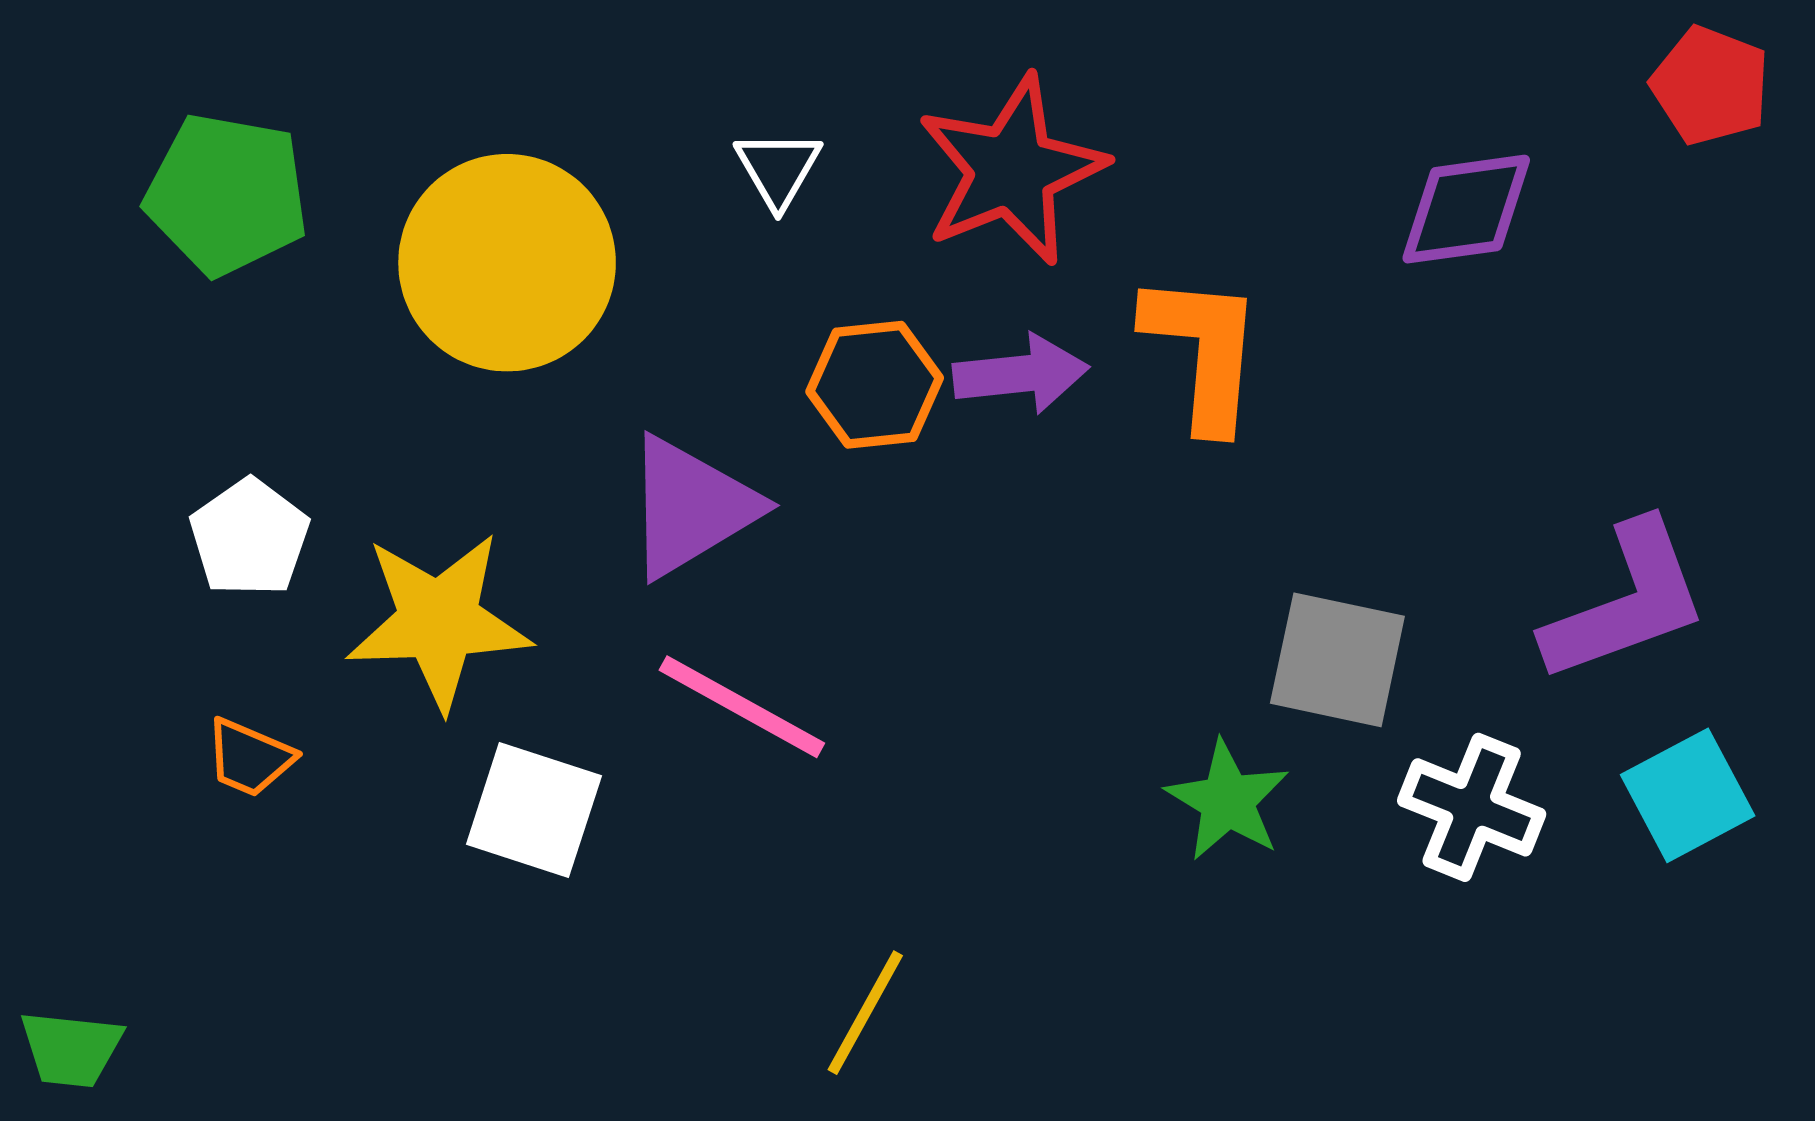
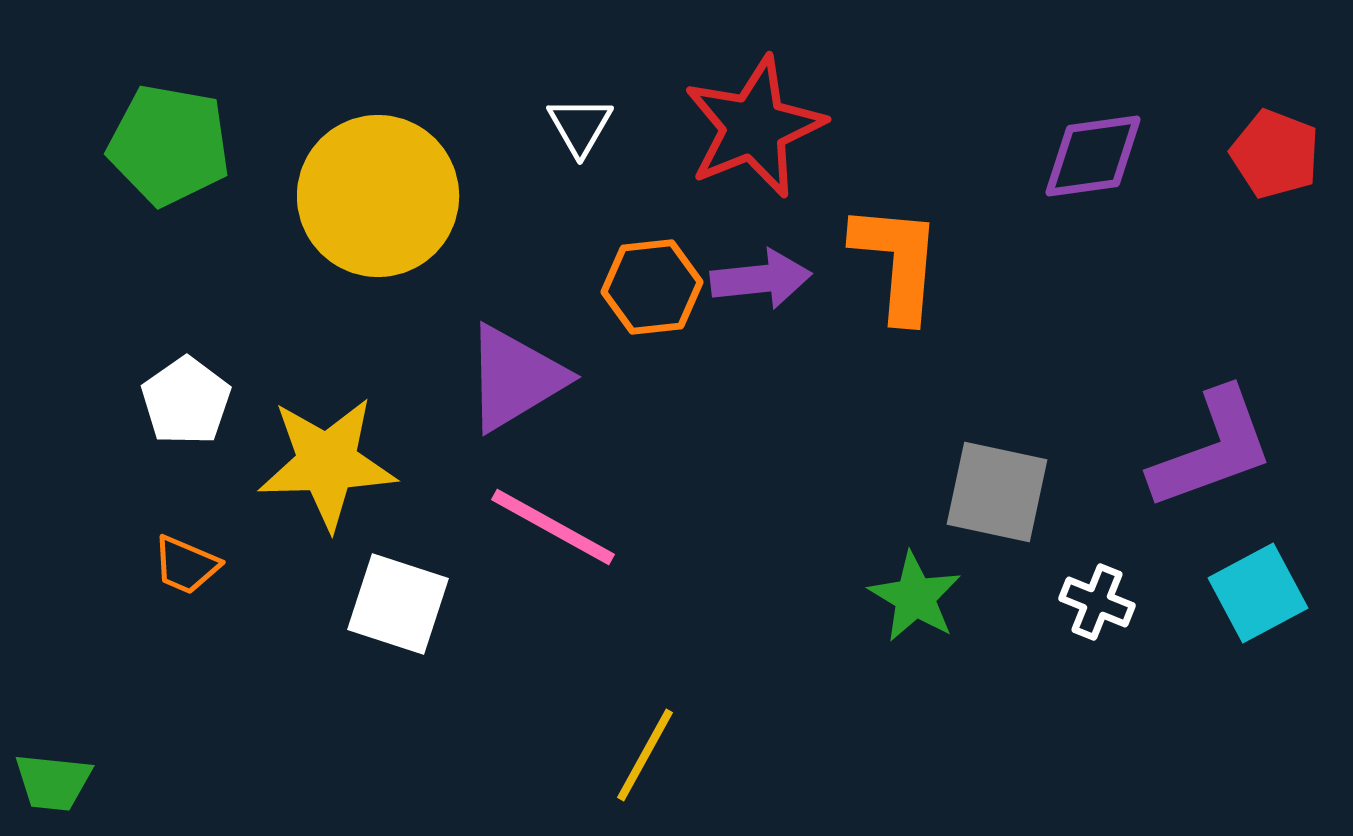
red pentagon: (1710, 86) -> (1275, 154), moved
white cross: (1472, 807) -> (1097, 602), size x0.7

